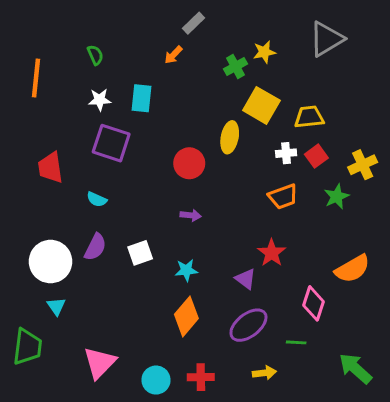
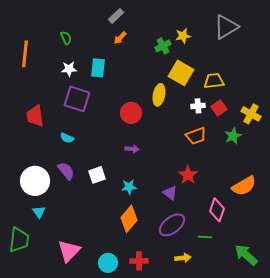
gray rectangle: (194, 23) -> (116, 16), moved
yellow cross: (363, 165) -> (251, 114), turned -36
purple semicircle: (95, 247) -> (66, 171), turned -66

